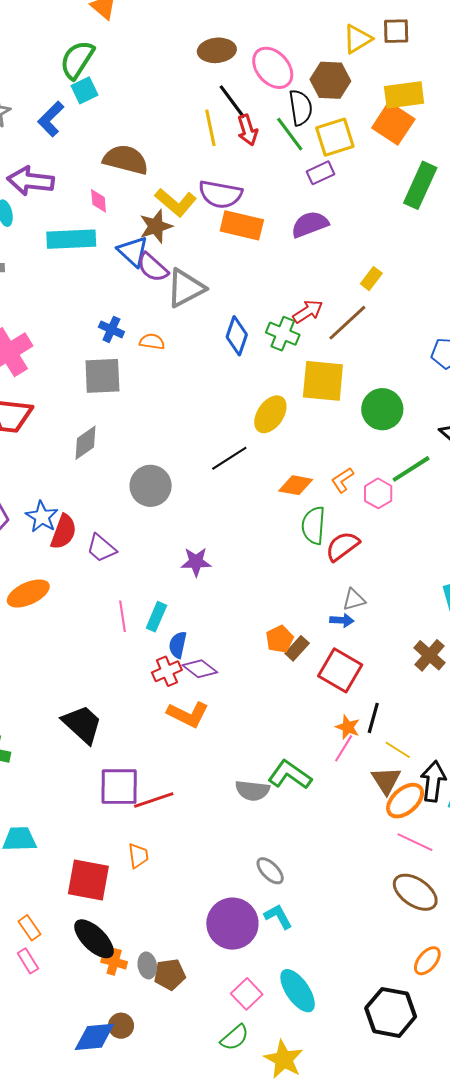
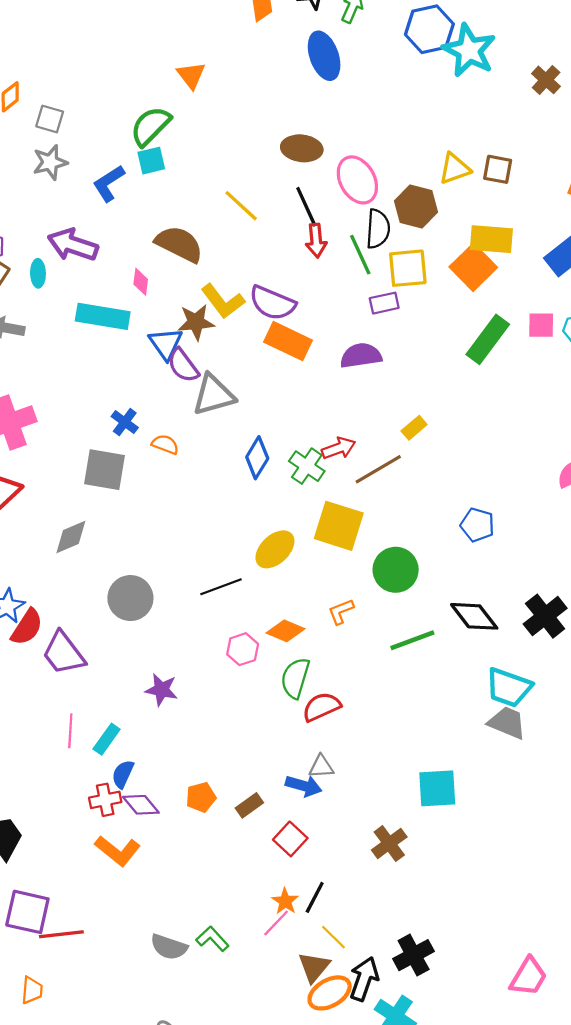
yellow line: (210, 128) -> (241, 206), moved, turned -48
orange L-shape: (342, 480) -> (341, 611), moved
pink hexagon: (378, 493) -> (243, 649), moved
purple trapezoid: (101, 548) -> (63, 653), size x1.4
blue arrow: (342, 620) -> (304, 786), size x1.4
orange pentagon: (280, 639) -> (201, 797), moved
red square: (340, 670) -> (290, 839), size x0.7
green L-shape: (290, 775) -> (212, 939), size x0.7

